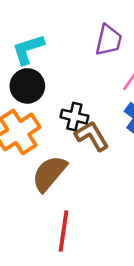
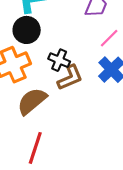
brown L-shape: (92, 136) -> (70, 78), turned 88

